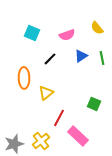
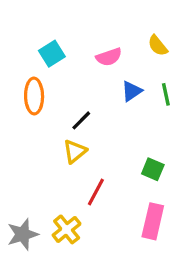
cyan square: (32, 33) -> (52, 54), turned 35
black line: (50, 59) -> (81, 120), moved
orange ellipse: (24, 78) -> (34, 96), moved
pink rectangle: (78, 136) -> (153, 221), moved, turned 60

